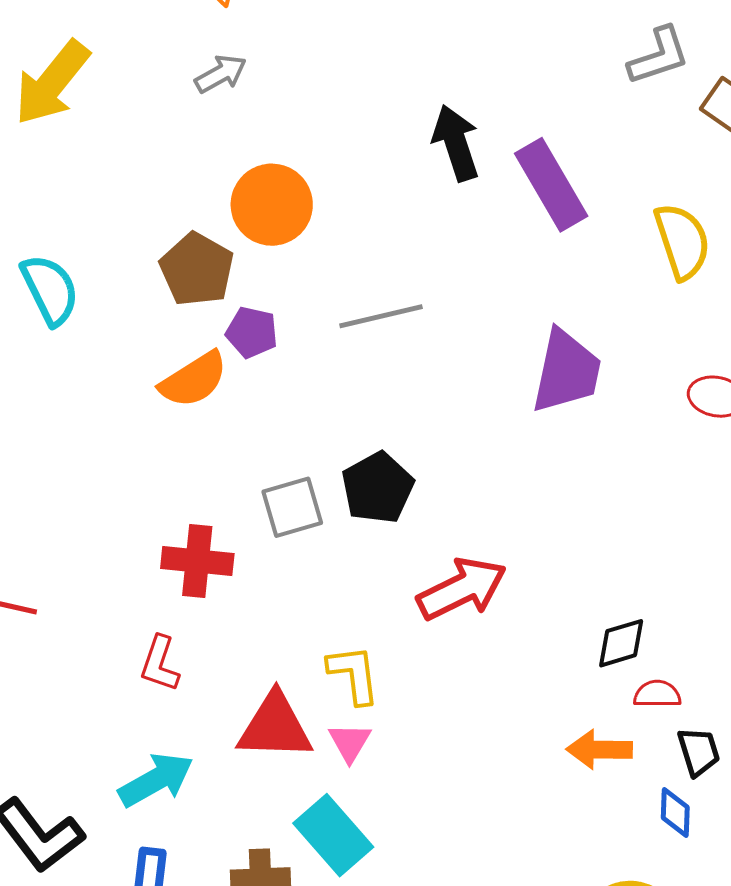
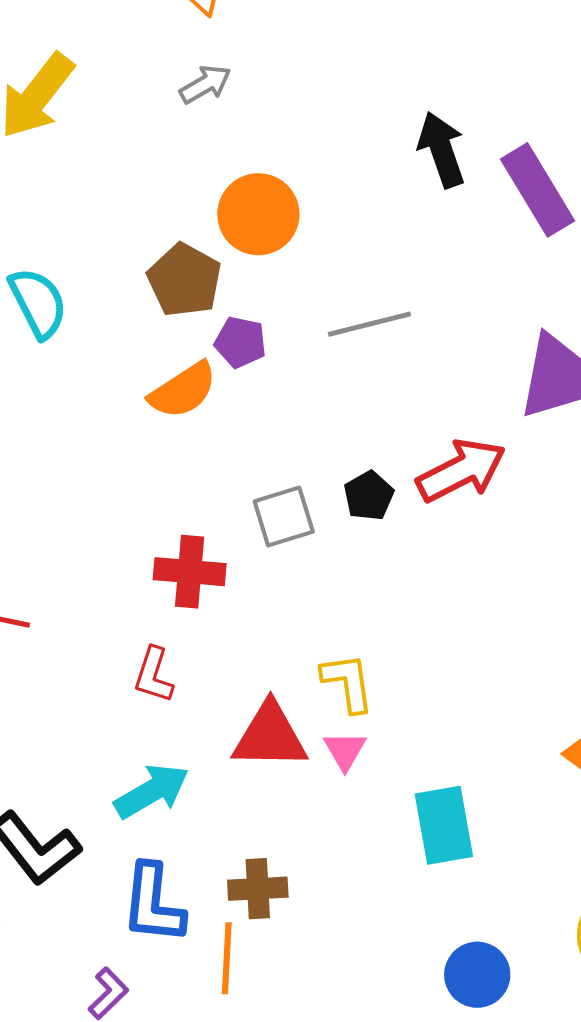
black pentagon: (378, 488) -> (369, 496), size x0.7
red arrow: (462, 589) -> (461, 470), moved
cyan rectangle: (333, 835) -> (444, 825), moved, turned 32

